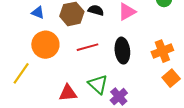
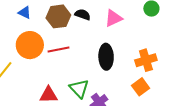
red line: (87, 47) -> (59, 50), moved
orange square: (171, 78) -> (141, 87), moved

